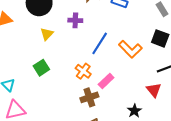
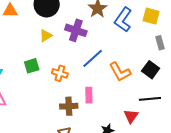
purple cross: (75, 20) -> (76, 30), size x1.5
orange cross: (83, 71) -> (60, 73), moved, turned -35
pink rectangle: (106, 81) -> (89, 95), turned -63

